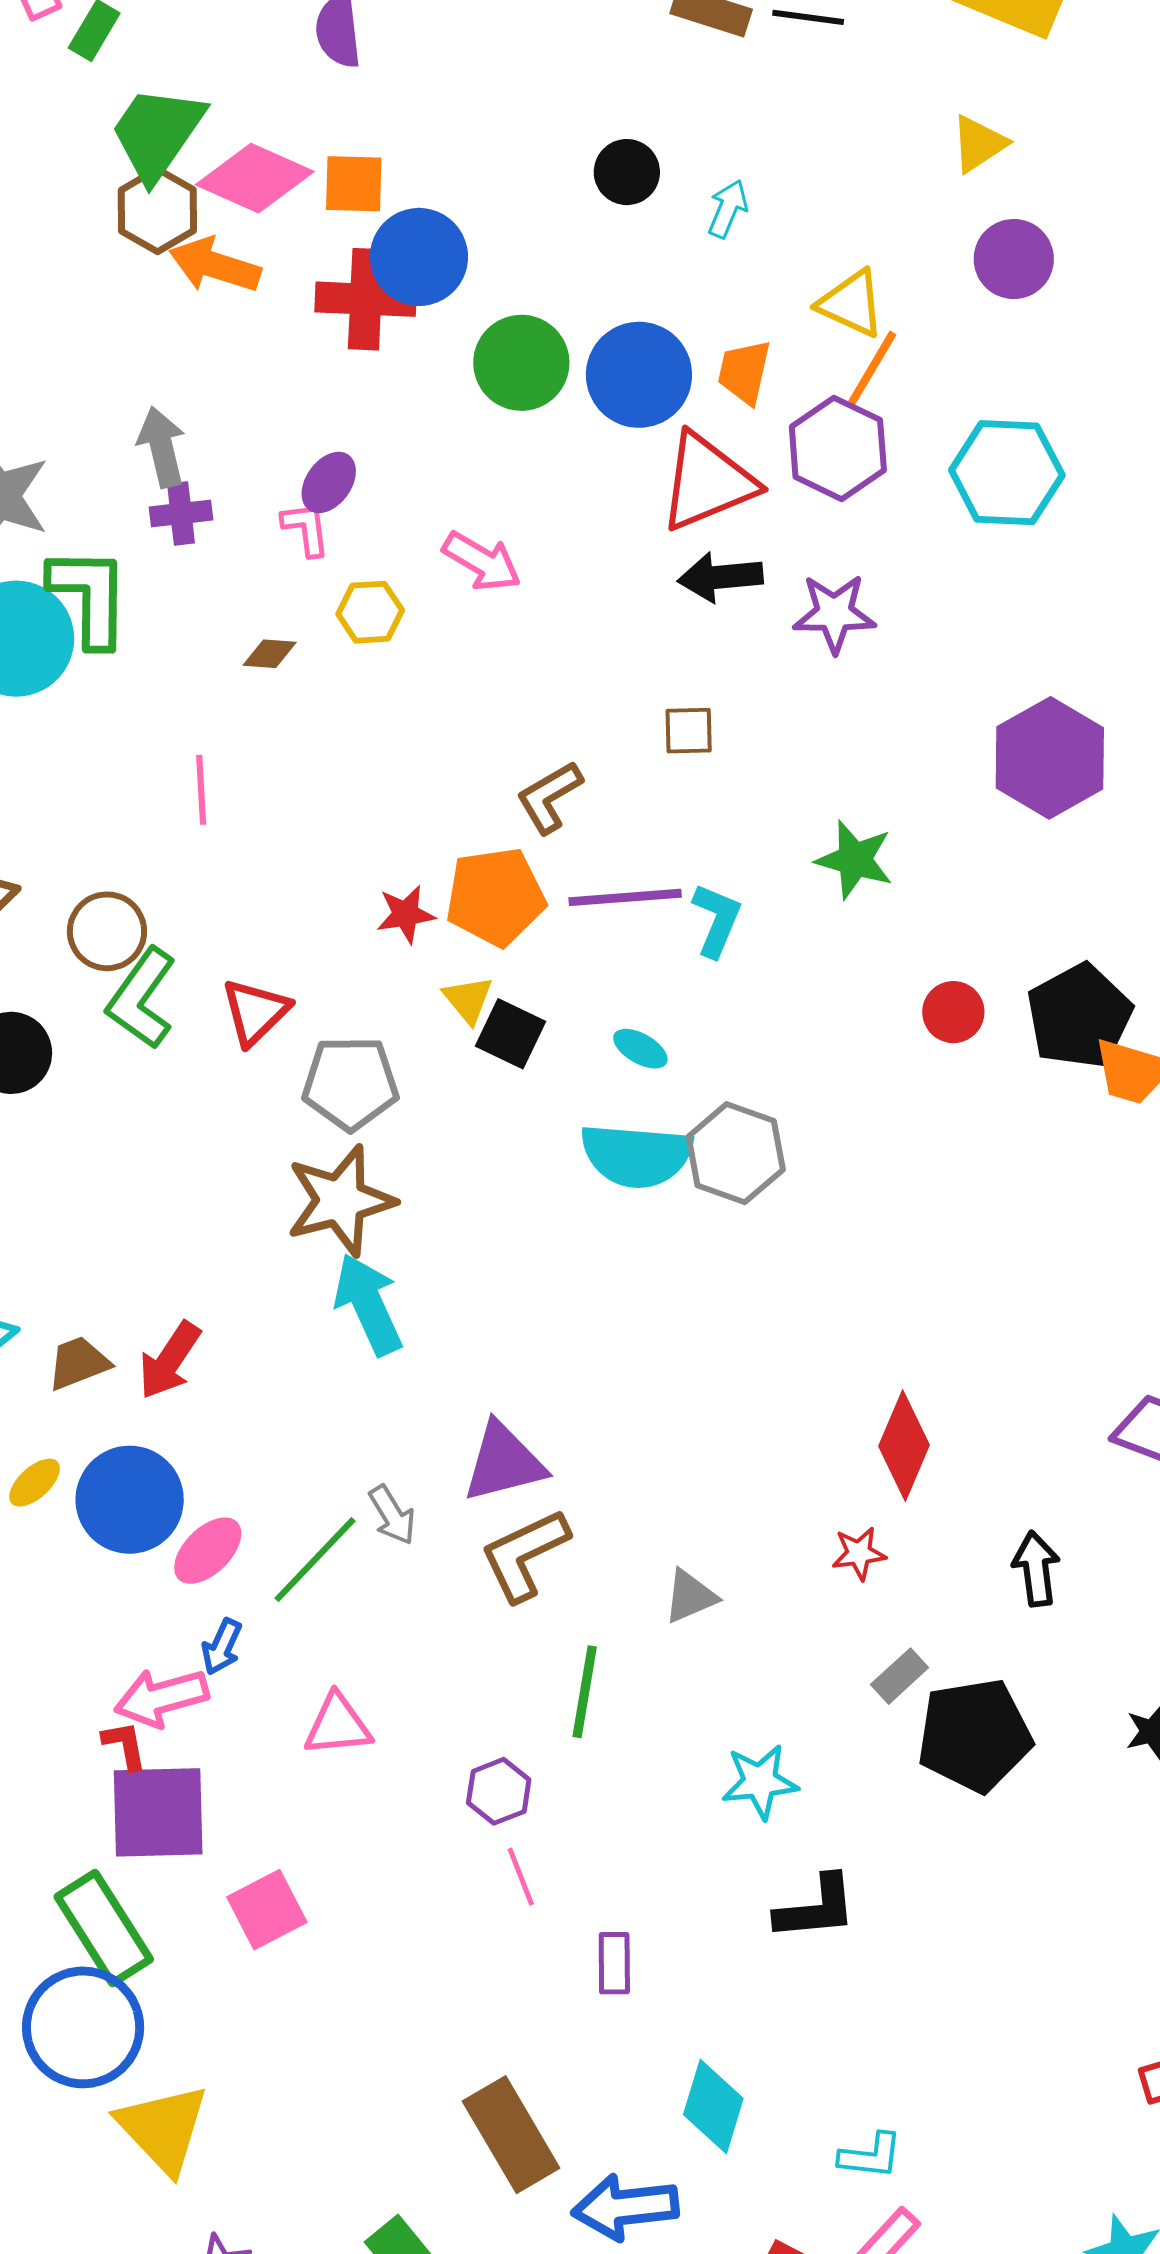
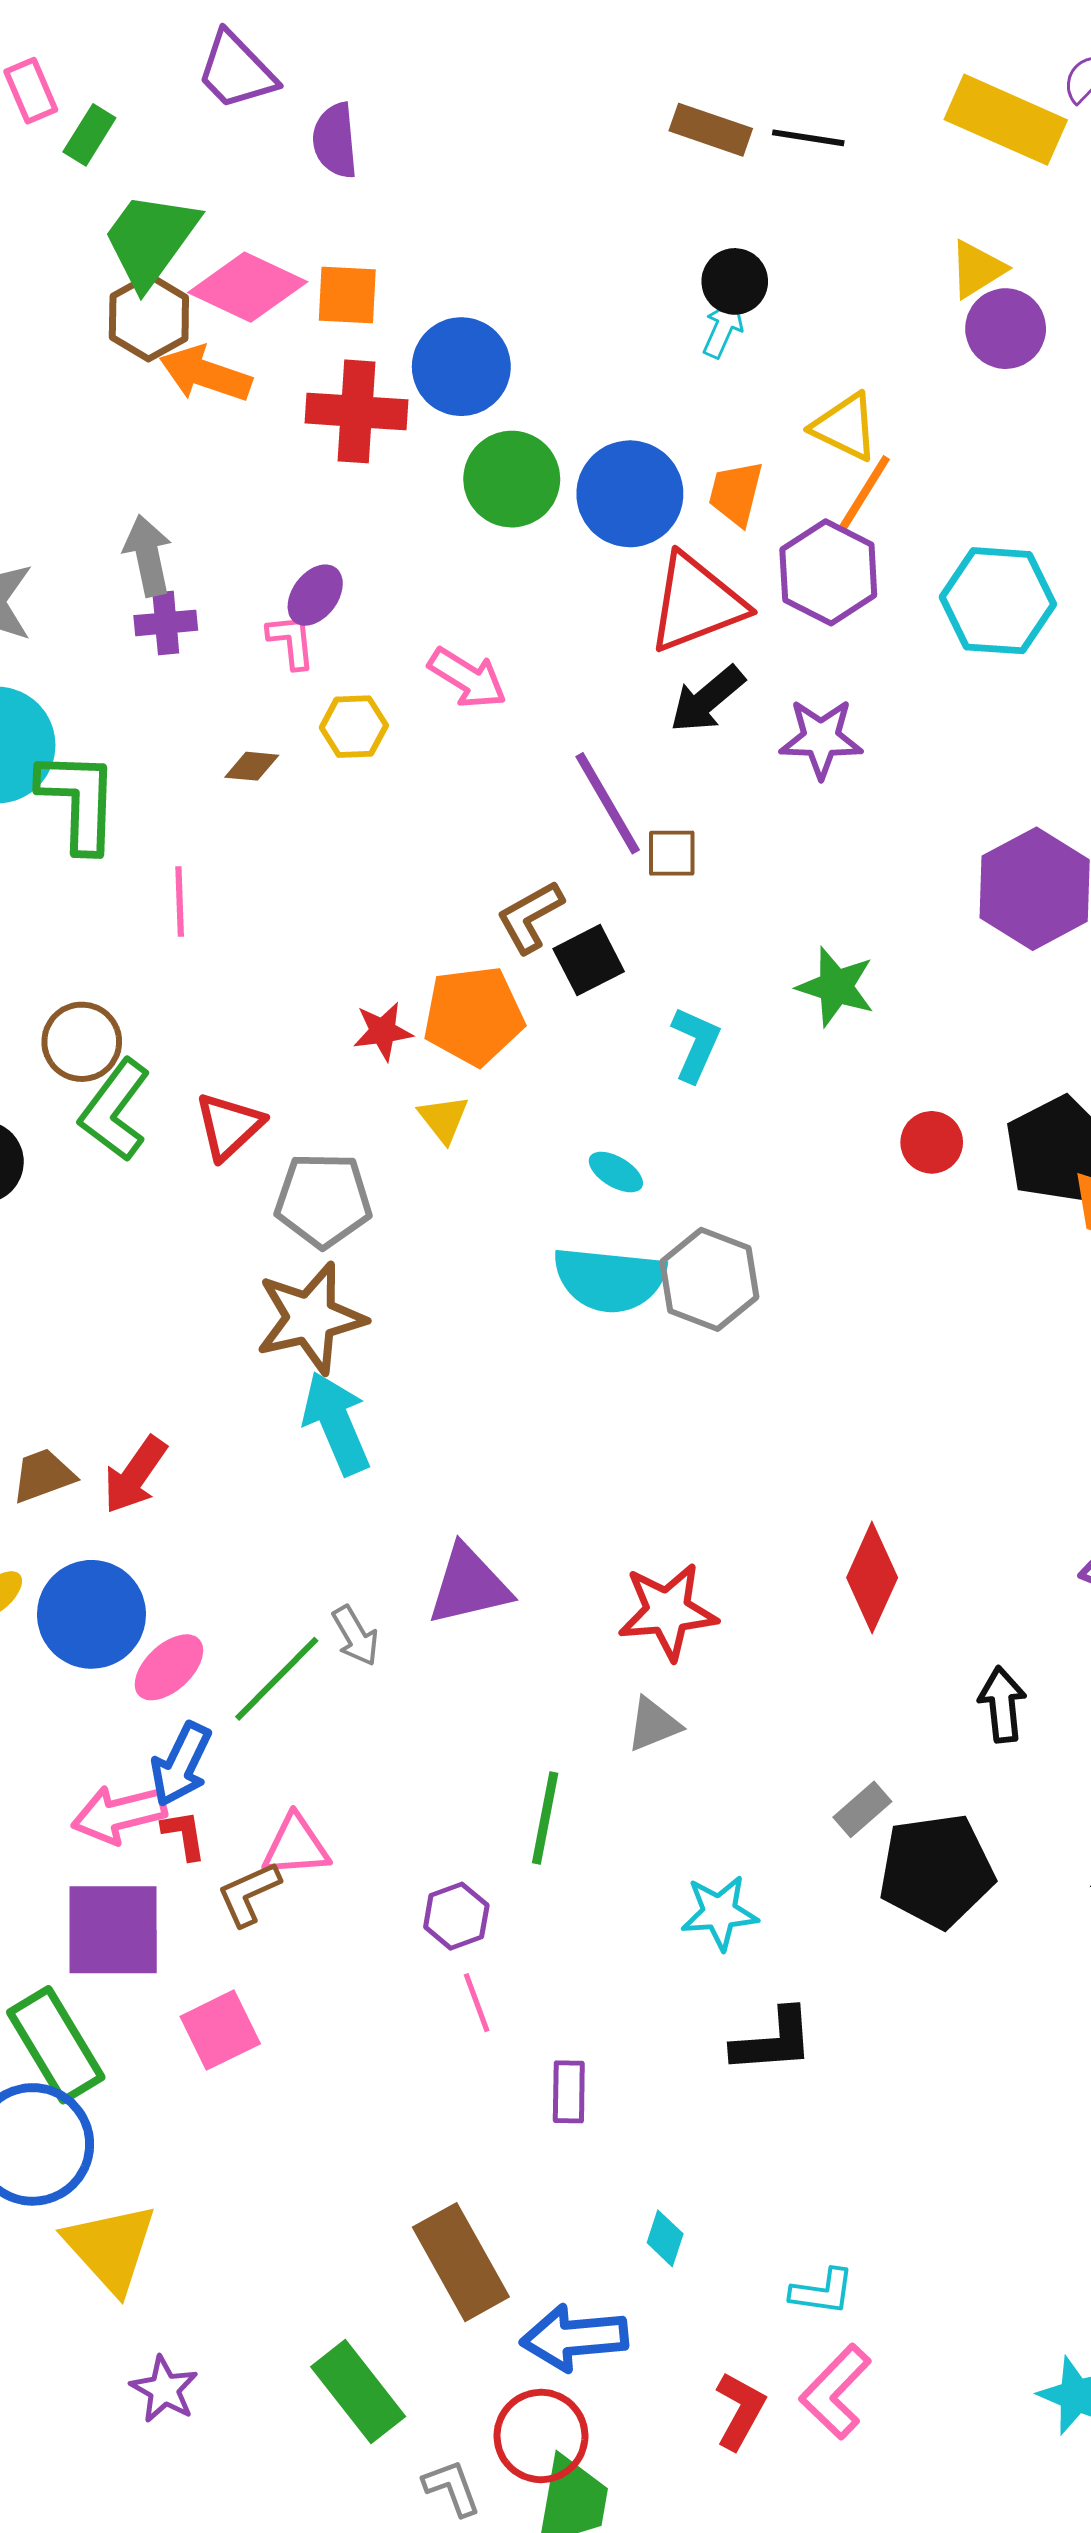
black circle: (627, 172) -> (735, 281), moved
blue circle: (419, 257) -> (461, 367), moved
purple circle: (1014, 259) -> (1006, 329), moved
black arrow: (720, 577) -> (707, 699), turned -36
green L-shape: (89, 596) -> (79, 801), moved
purple line: (625, 897) -> (608, 803), moved, turned 63
black square: (510, 1034) -> (589, 960), moved, turned 36
red star: (859, 1553) -> (668, 1611), moved, size x1.8
brown L-shape: (525, 1555) -> (249, 1894), moved, size x0.7
blue arrow: (222, 1647) -> (181, 1764), size x1.5
red L-shape: (125, 1745) -> (184, 1835), moved
cyan diamond: (713, 2106) -> (665, 2238), size x0.6

